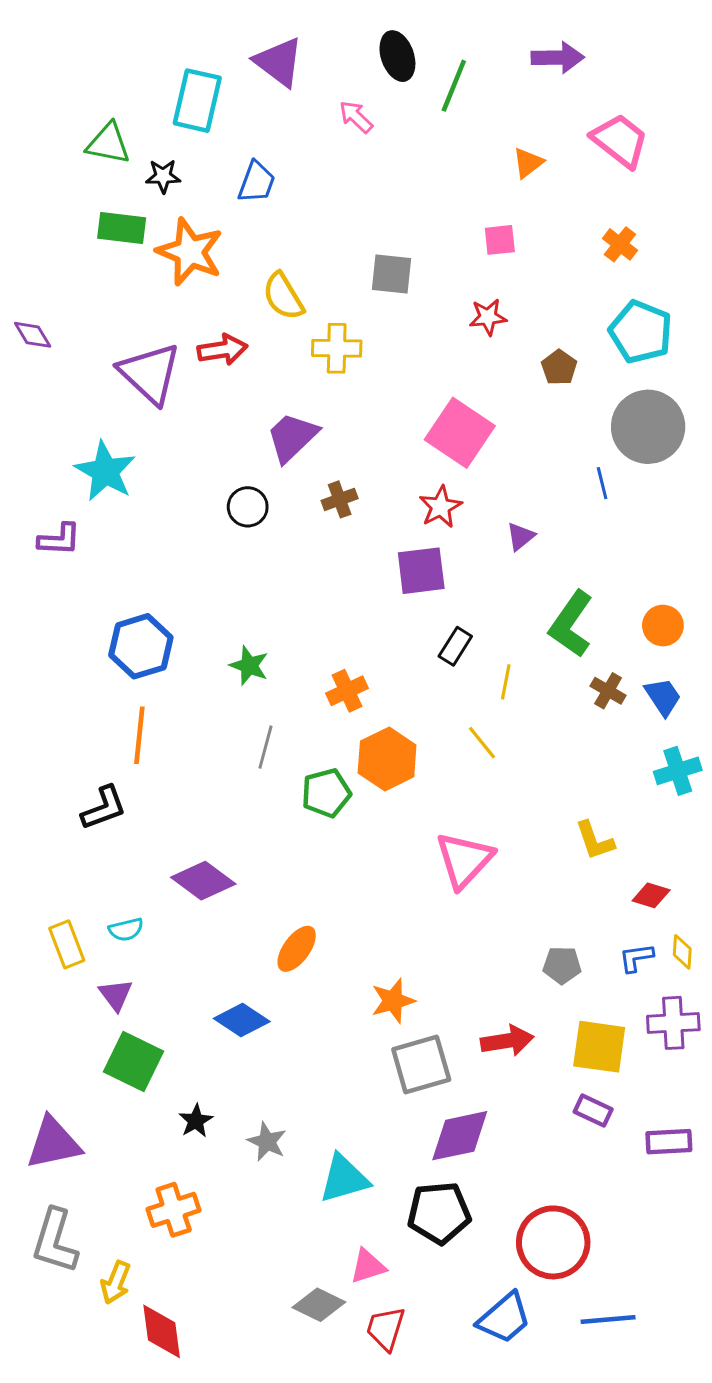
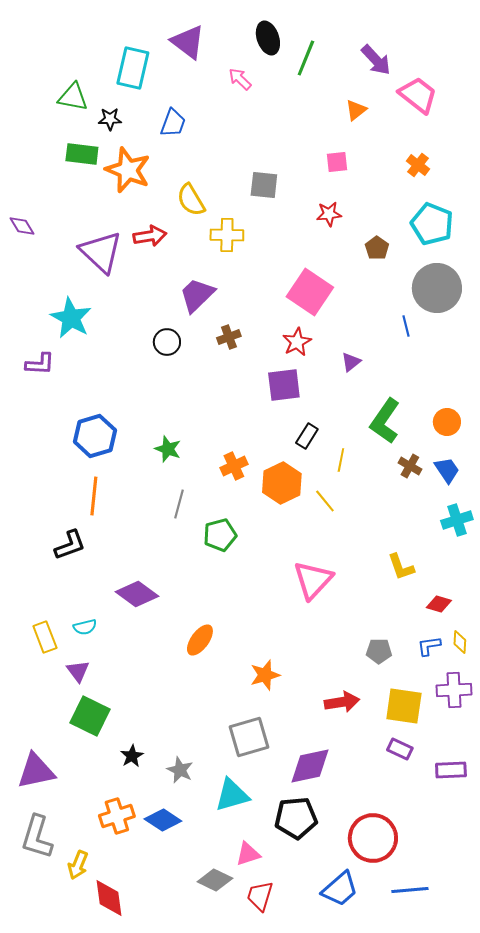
purple arrow: (558, 58) -> (376, 60), moved, turned 48
orange hexagon: (387, 759) -> (282, 483), moved
blue diamond: (242, 1020) -> (163, 820), moved
gray square: (421, 1064) -> (249, 737), moved

